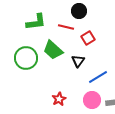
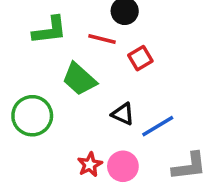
green circle: (26, 58) -> (32, 116), moved
black triangle: (78, 61) -> (123, 114), moved, turned -40
pink circle: (92, 100) -> (123, 166), moved

